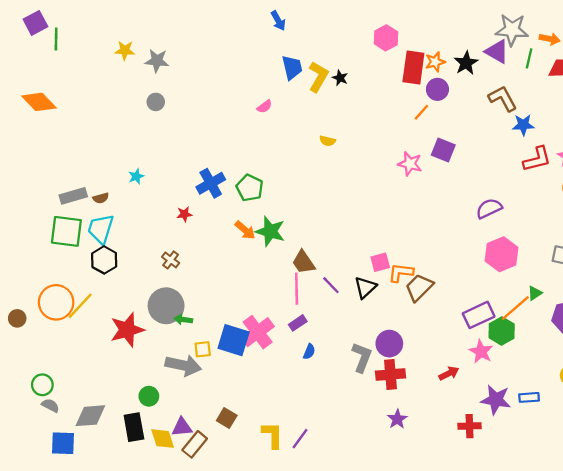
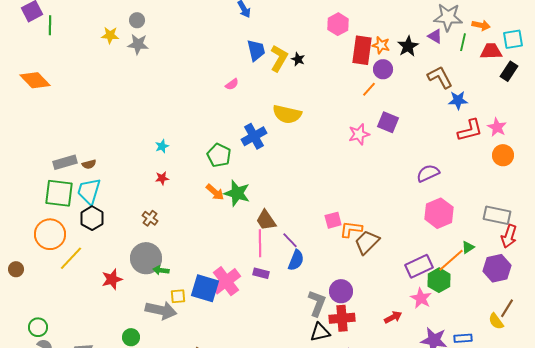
purple triangle: (497, 52) -> (435, 36), size x0.7
orange star: (435, 62) -> (381, 45), turned 30
gray circle: (156, 102) -> (137, 20), moved
yellow semicircle: (328, 141) -> (287, 114), size x2.0
pink star: (410, 164) -> (359, 134), turned -30
cyan star: (136, 176) -> (162, 146), moved
blue cross: (211, 183) -> (254, 136), moved
black triangle: (365, 287) -> (320, 332), moved, turned 30
orange circle: (56, 302) -> (50, 234), moved
purple rectangle: (298, 323) -> (261, 273), turned 49
red star: (127, 330) -> (112, 279), size x0.7
blue semicircle: (309, 352) -> (296, 260), moved, size x1.5

